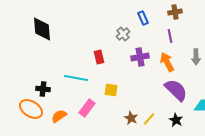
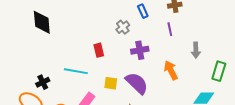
orange arrow: (167, 62) -> (171, 70), moved
black cross: (43, 89) -> (43, 82), turned -32
purple semicircle: (176, 90) -> (137, 83), moved

